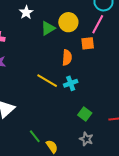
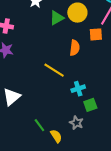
cyan cross: (71, 83) -> (78, 89), moved
green square: (85, 114) -> (90, 105), turned 32
gray star: (86, 139) -> (76, 123), moved

